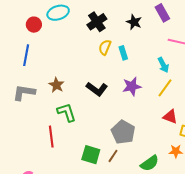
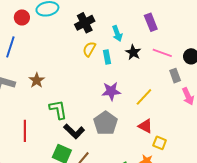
black star: (134, 22) -> (133, 52), moved
cyan arrow: (163, 65) -> (117, 34), moved
black L-shape: (97, 89) -> (74, 131), moved
green L-shape: (67, 112) -> (58, 110), moved
gray pentagon: (123, 132) -> (106, 123), moved

